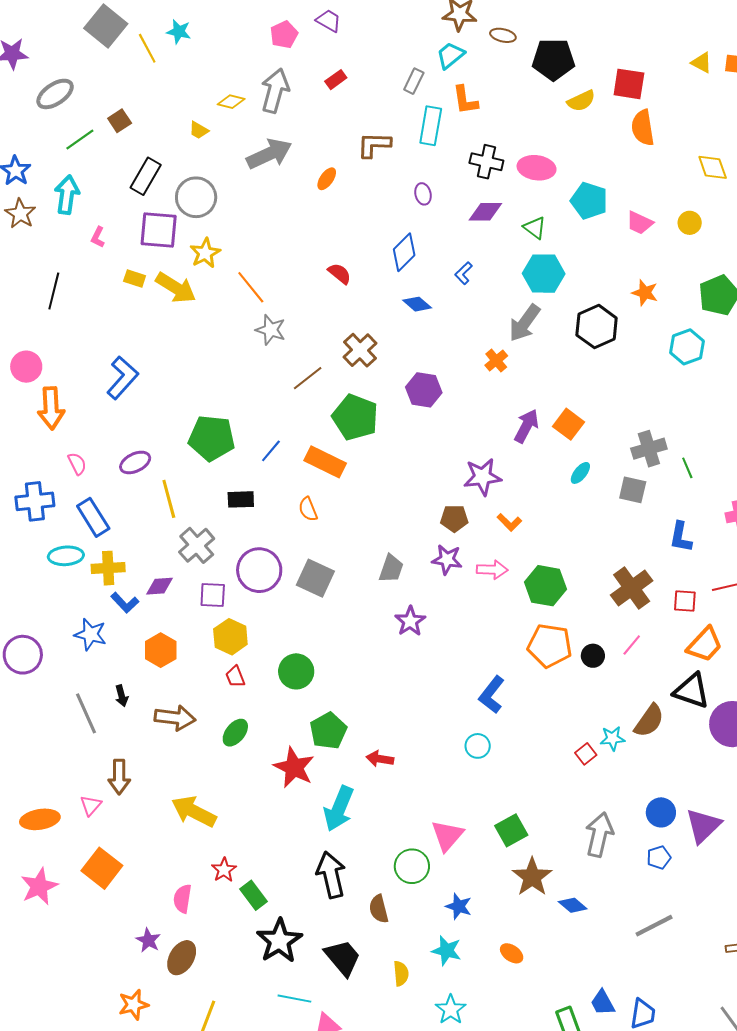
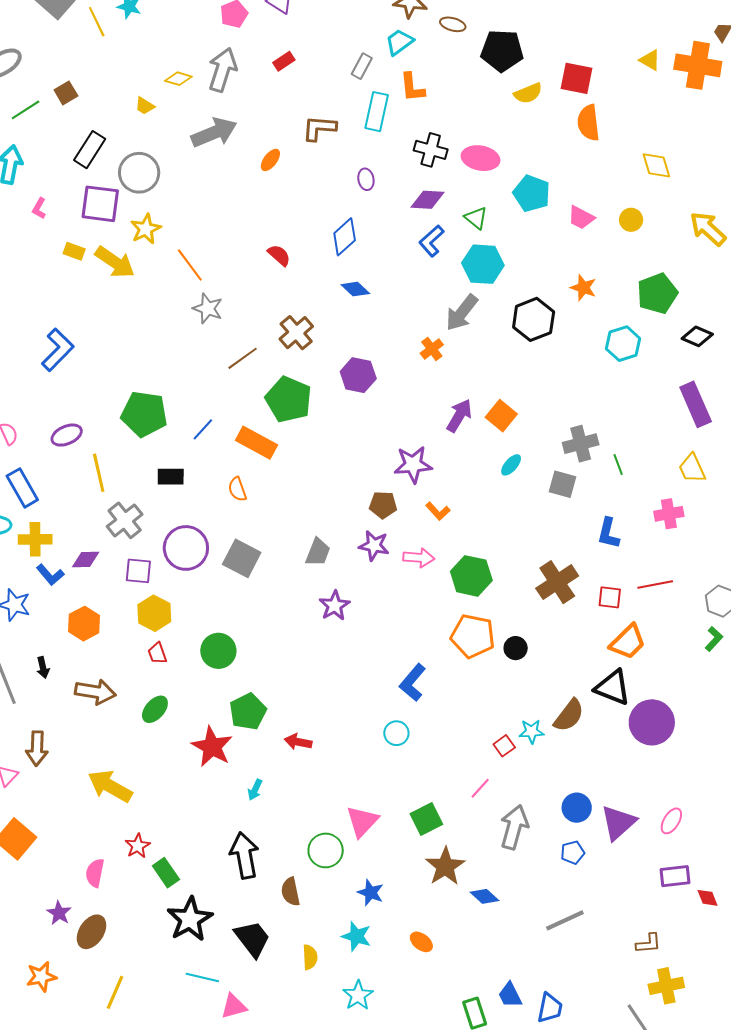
blue L-shape: (464, 273) -> (431, 241), moved, size x1.4
pink line: (632, 645) -> (480, 788), moved
cyan arrow: (339, 809) -> (255, 790), size x0.5

